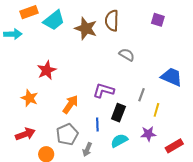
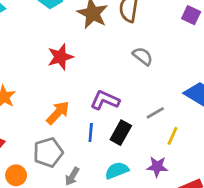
red star: (47, 70) -> (60, 57), moved
gray line: (142, 95) -> (155, 113), turned 32
blue line: (97, 125) -> (91, 132), moved

